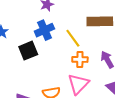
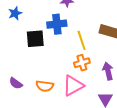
orange cross: (80, 59) -> (82, 63), turned -35

